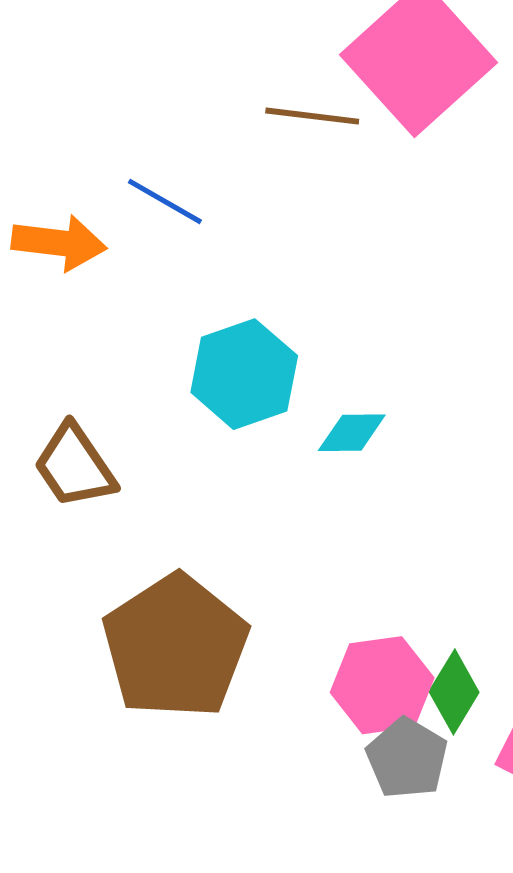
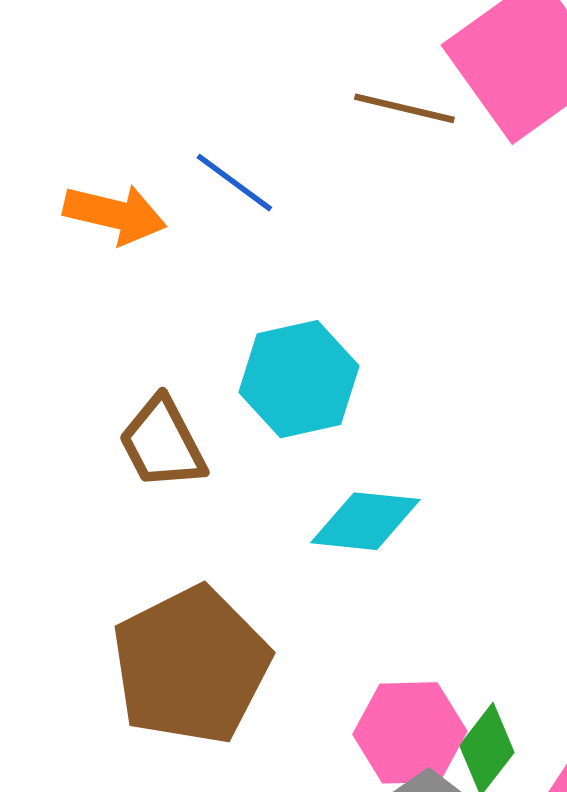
cyan diamond: (352, 433) -> (365, 521), moved, size x1.4
brown trapezoid: (75, 466) -> (162, 443), moved

